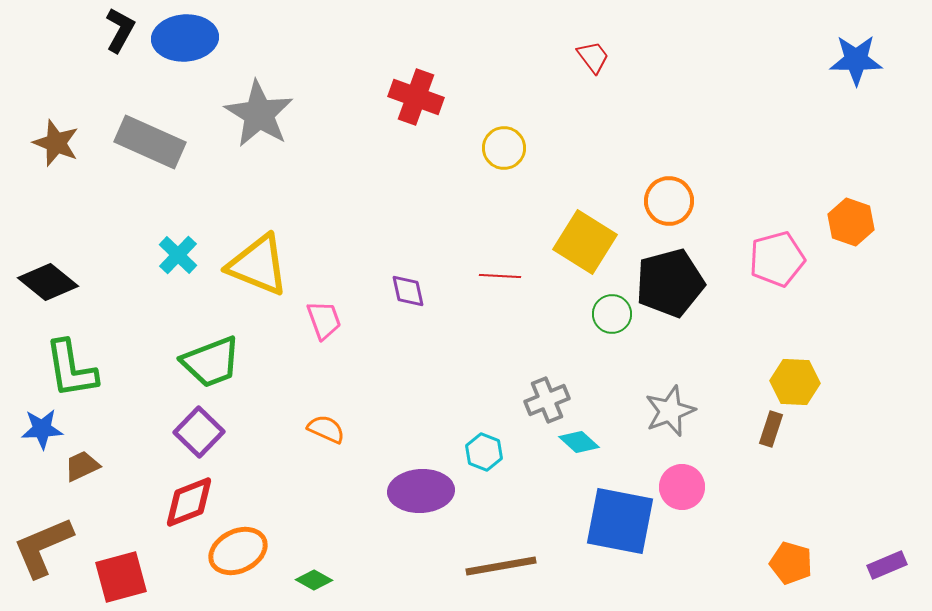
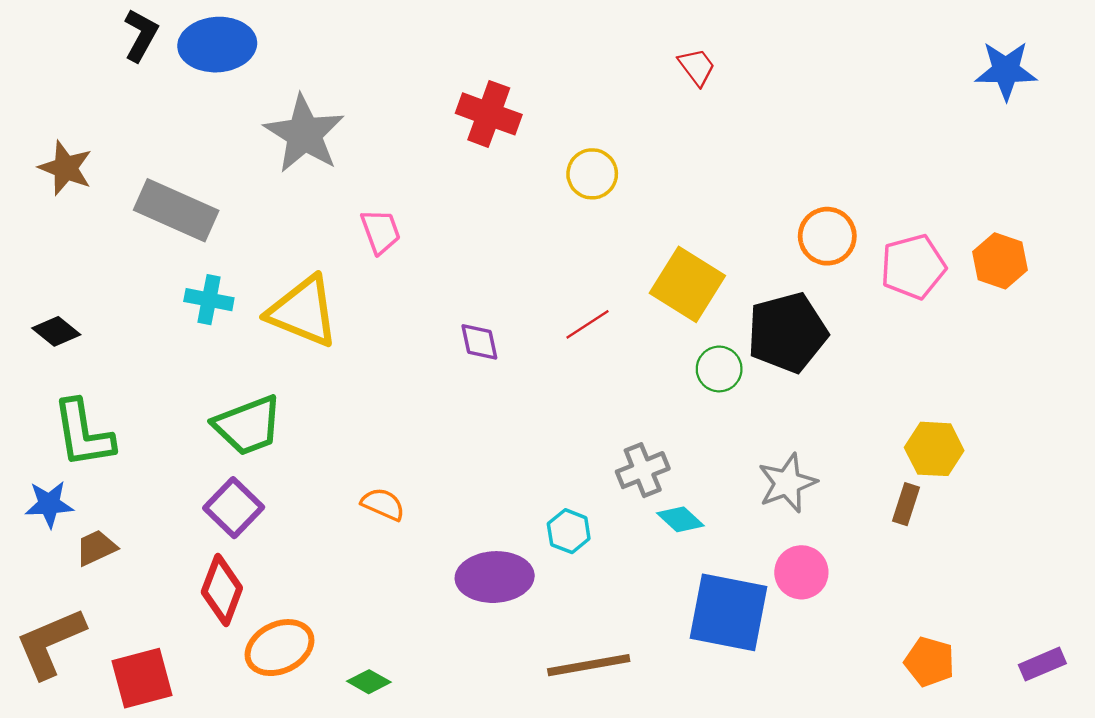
gray rectangle: (150, 142) -> (176, 210), moved
orange circle: (669, 201) -> (827, 236), moved
cyan cross: (178, 255) -> (209, 300), turned -33
pink pentagon: (777, 259) -> (913, 267), moved
red line: (500, 276) -> (587, 324), turned -36
black diamond: (48, 282) -> (56, 331), size x0.7
pink trapezoid: (324, 320) -> (381, 231), moved
red diamond: (189, 502) -> (222, 590), turned -48

